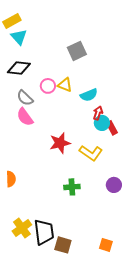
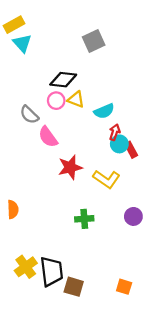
gray square: (77, 51) -> (94, 41), moved
black diamond: (19, 68) -> (63, 80), moved
pink semicircle: (25, 117) -> (48, 137), moved

